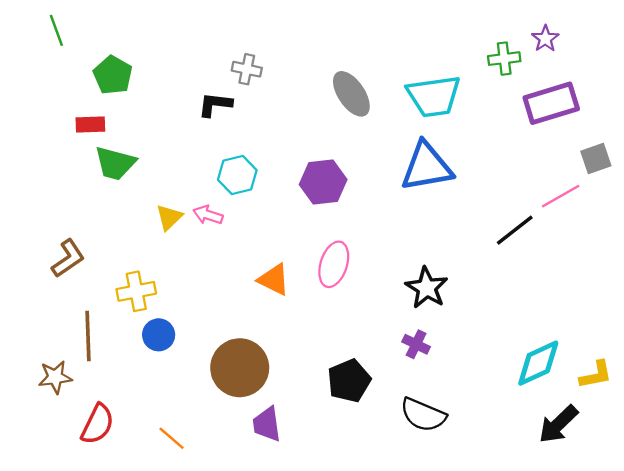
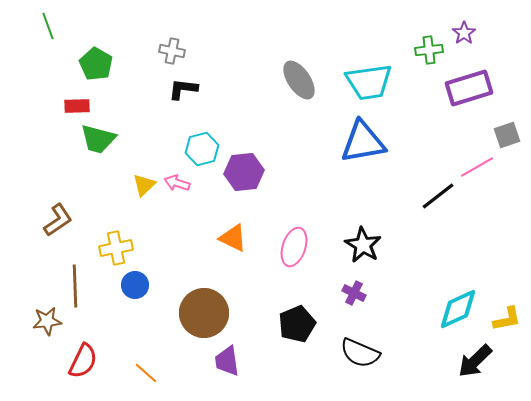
gray cross: (247, 69) -> (172, 51), moved
purple hexagon: (323, 182) -> (244, 172), moved
pink ellipse: (334, 264) -> (294, 247), moved

